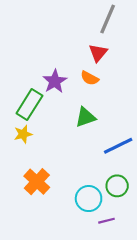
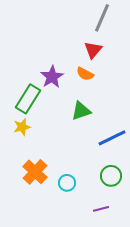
cyan circle: (89, 199) -> (67, 183), moved, size x0.7

